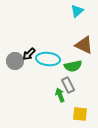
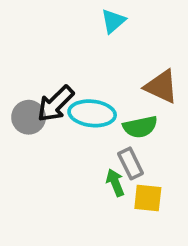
cyan triangle: (77, 11) -> (113, 21), moved
black arrow: (29, 54) -> (56, 104), size x1.5
yellow square: (80, 114) -> (148, 198), moved

